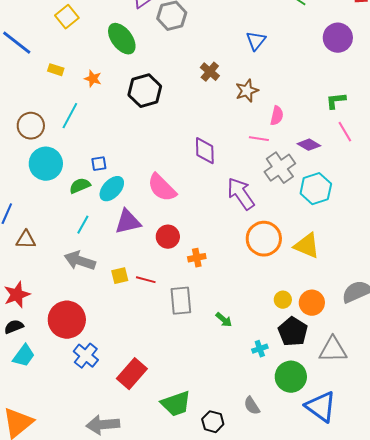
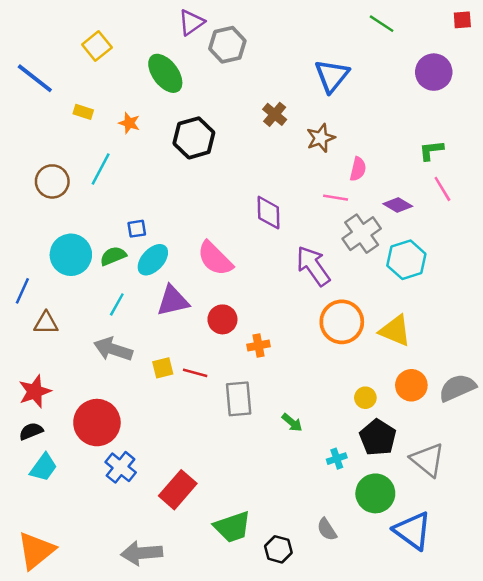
blue triangle: (256, 41) -> (332, 76), size x1.4
cyan circle: (46, 164) -> (71, 255), moved
orange circle: (312, 303) -> (411, 385), moved
gray triangle: (333, 350) -> (428, 460), turned 40

